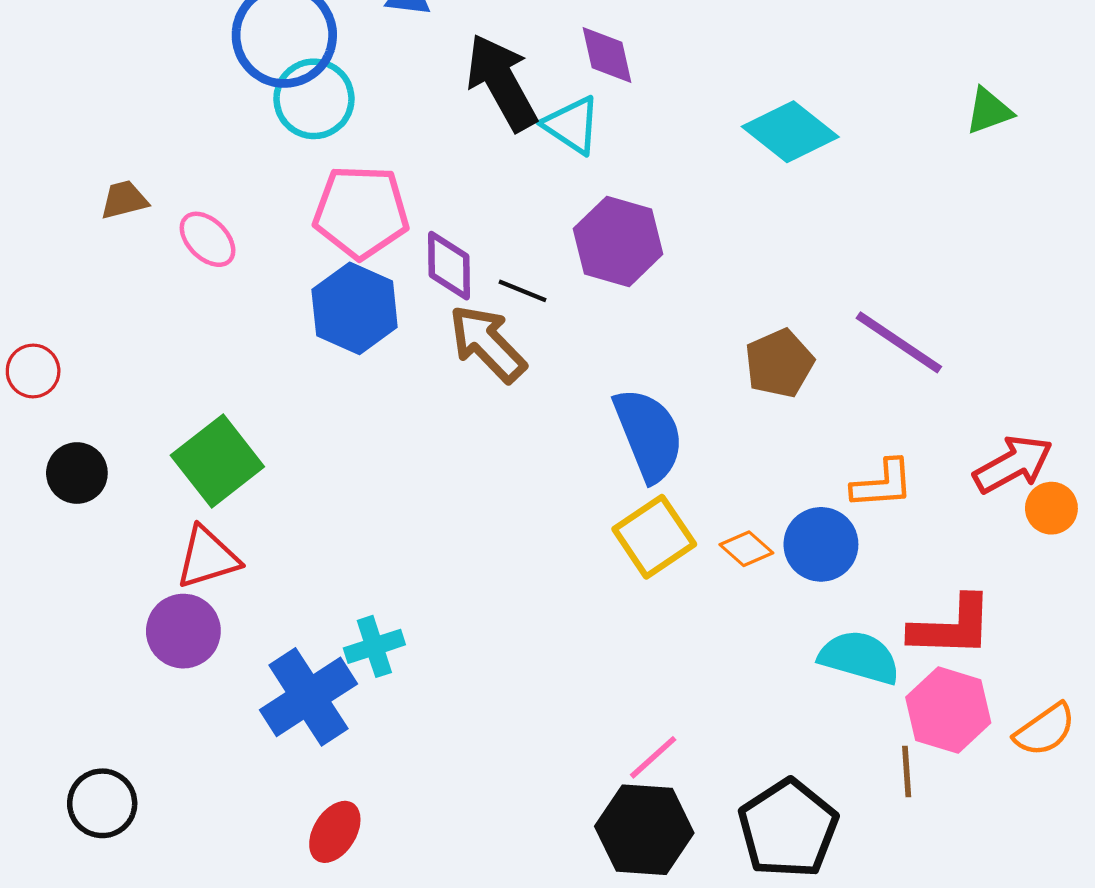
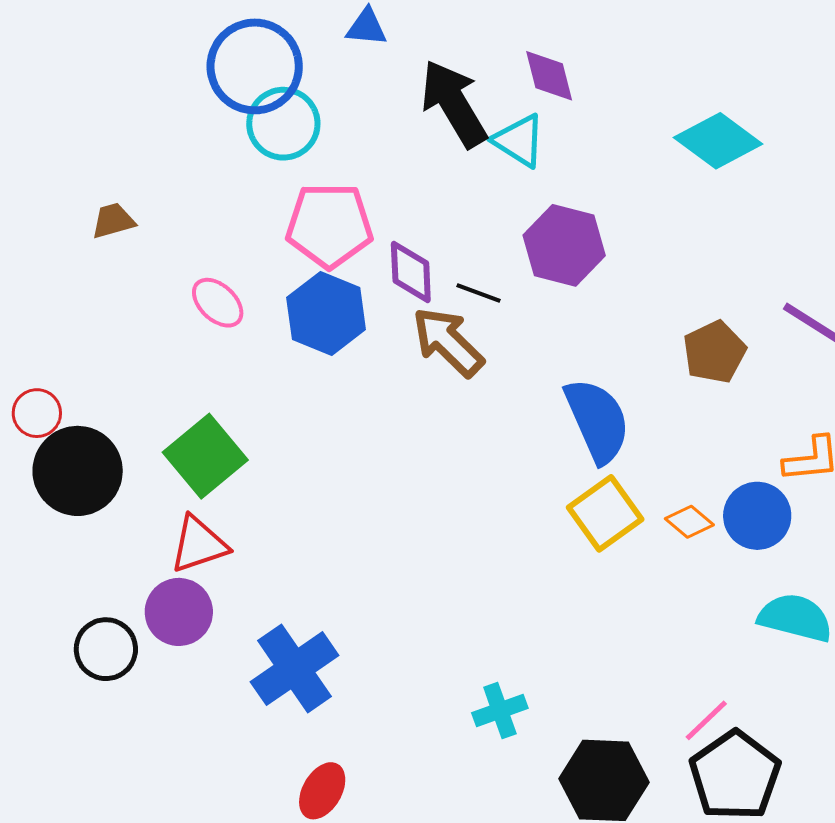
pink ellipse: (208, 239) -> (218, 303), moved
red circle: (33, 371) -> (37, 413), moved
black circle: (77, 473) -> (78, 471), size x1.6
cyan cross: (374, 646) -> (500, 710), moved
pink line: (653, 757) -> (706, 720), moved
black circle: (102, 803) -> (106, 649), moved

